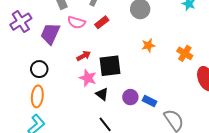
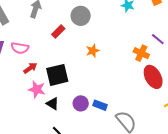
pink semicircle: (76, 22) -> (20, 48), moved
red rectangle: (102, 22) -> (58, 32), moved
orange cross: (185, 53) -> (141, 53), moved

